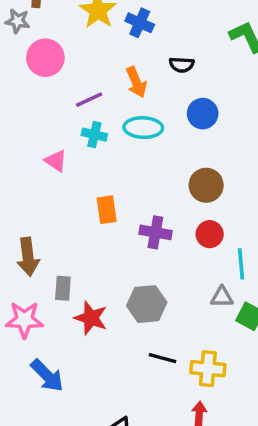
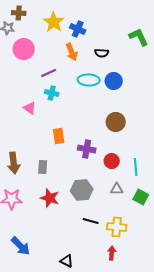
orange arrow: (136, 82) -> (72, 52), moved
cyan ellipse: (143, 128) -> (89, 80), moved
red circle: (210, 234) -> (112, 161), moved
gray rectangle: (63, 288) -> (43, 167), moved
gray triangle: (222, 297) -> (117, 189), moved
blue arrow: (47, 376) -> (21, 246), moved

